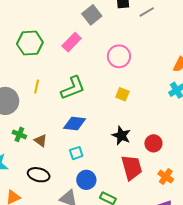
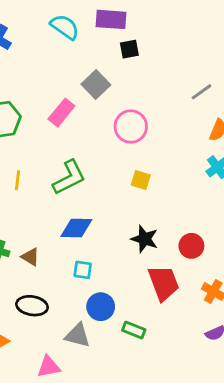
gray line: (147, 12) -> (201, 92), moved
gray square: (92, 15) -> (96, 84), moved
cyan square: (76, 153) -> (83, 270), turned 32

